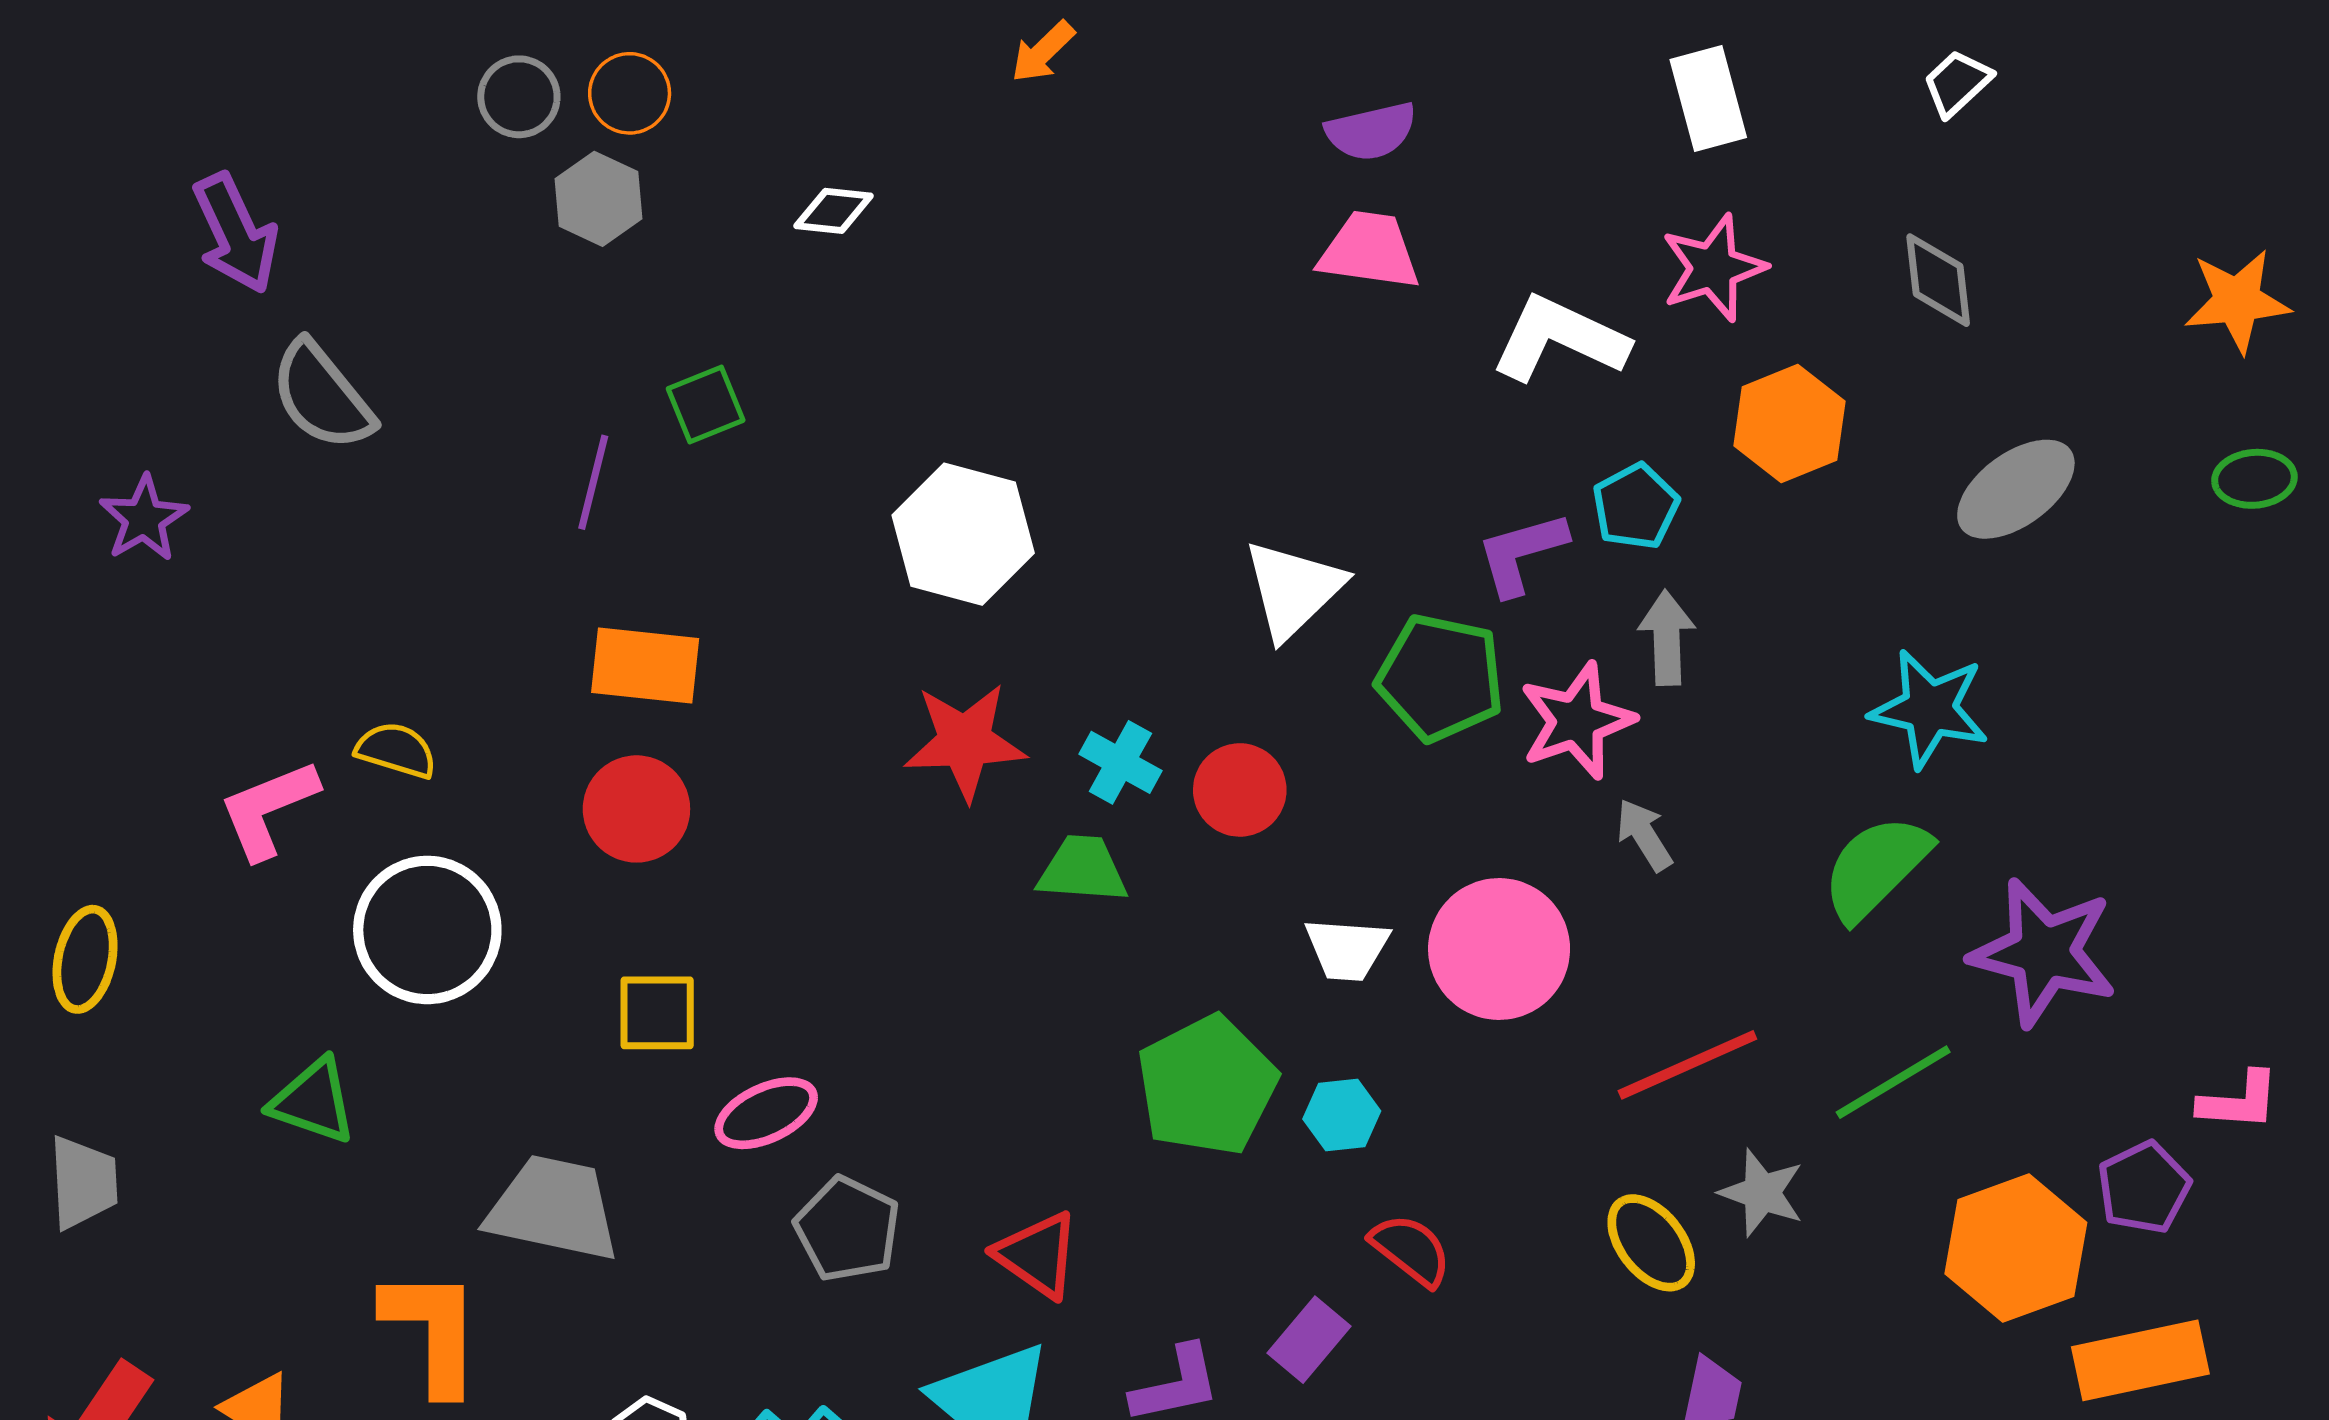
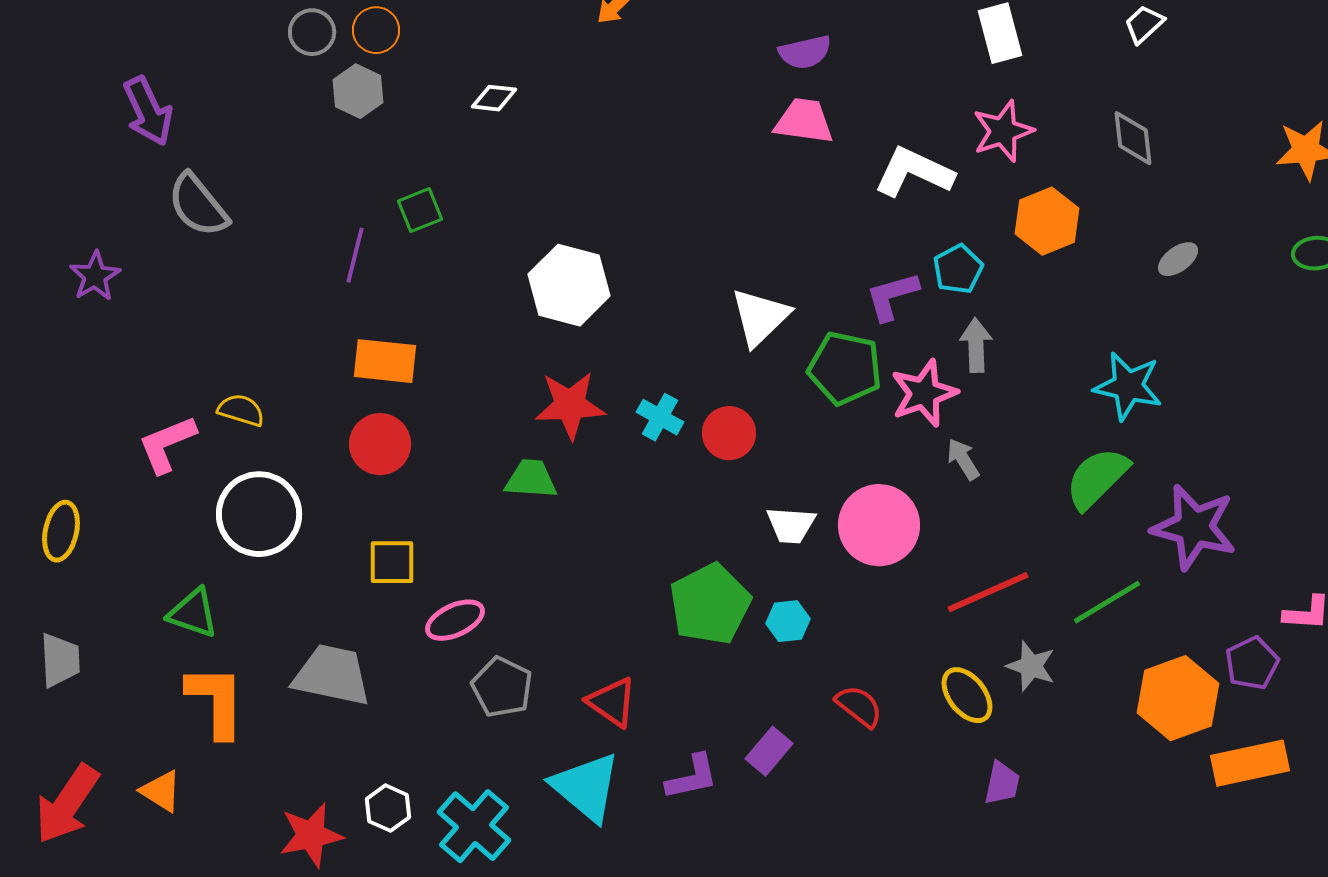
gray ellipse: (2016, 489) -> (1178, 259), size x0.6
green trapezoid: (1082, 869) -> (531, 479), moved
red semicircle: (1411, 1250) -> (859, 706), moved
orange L-shape: (433, 1331) -> (216, 701), moved

